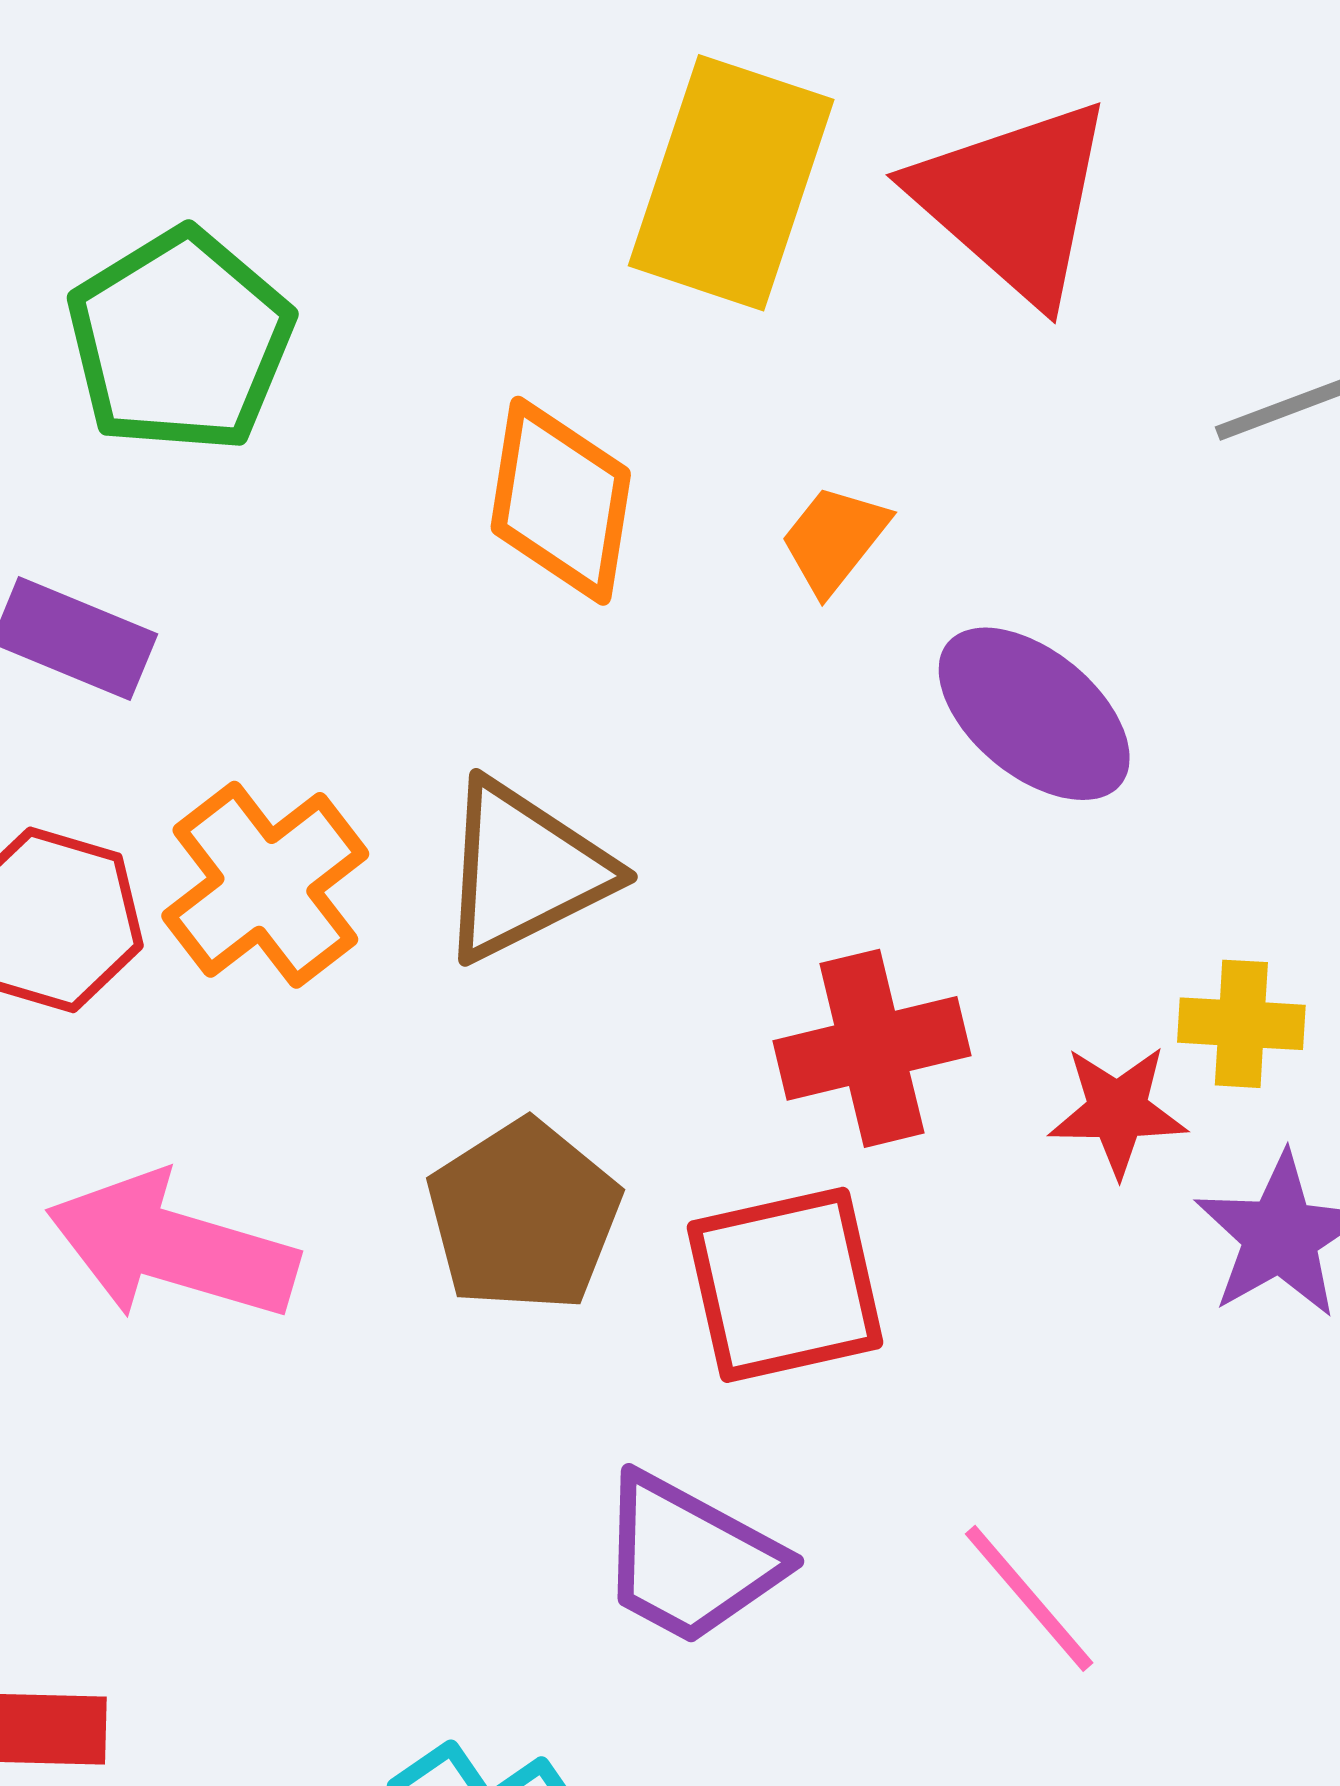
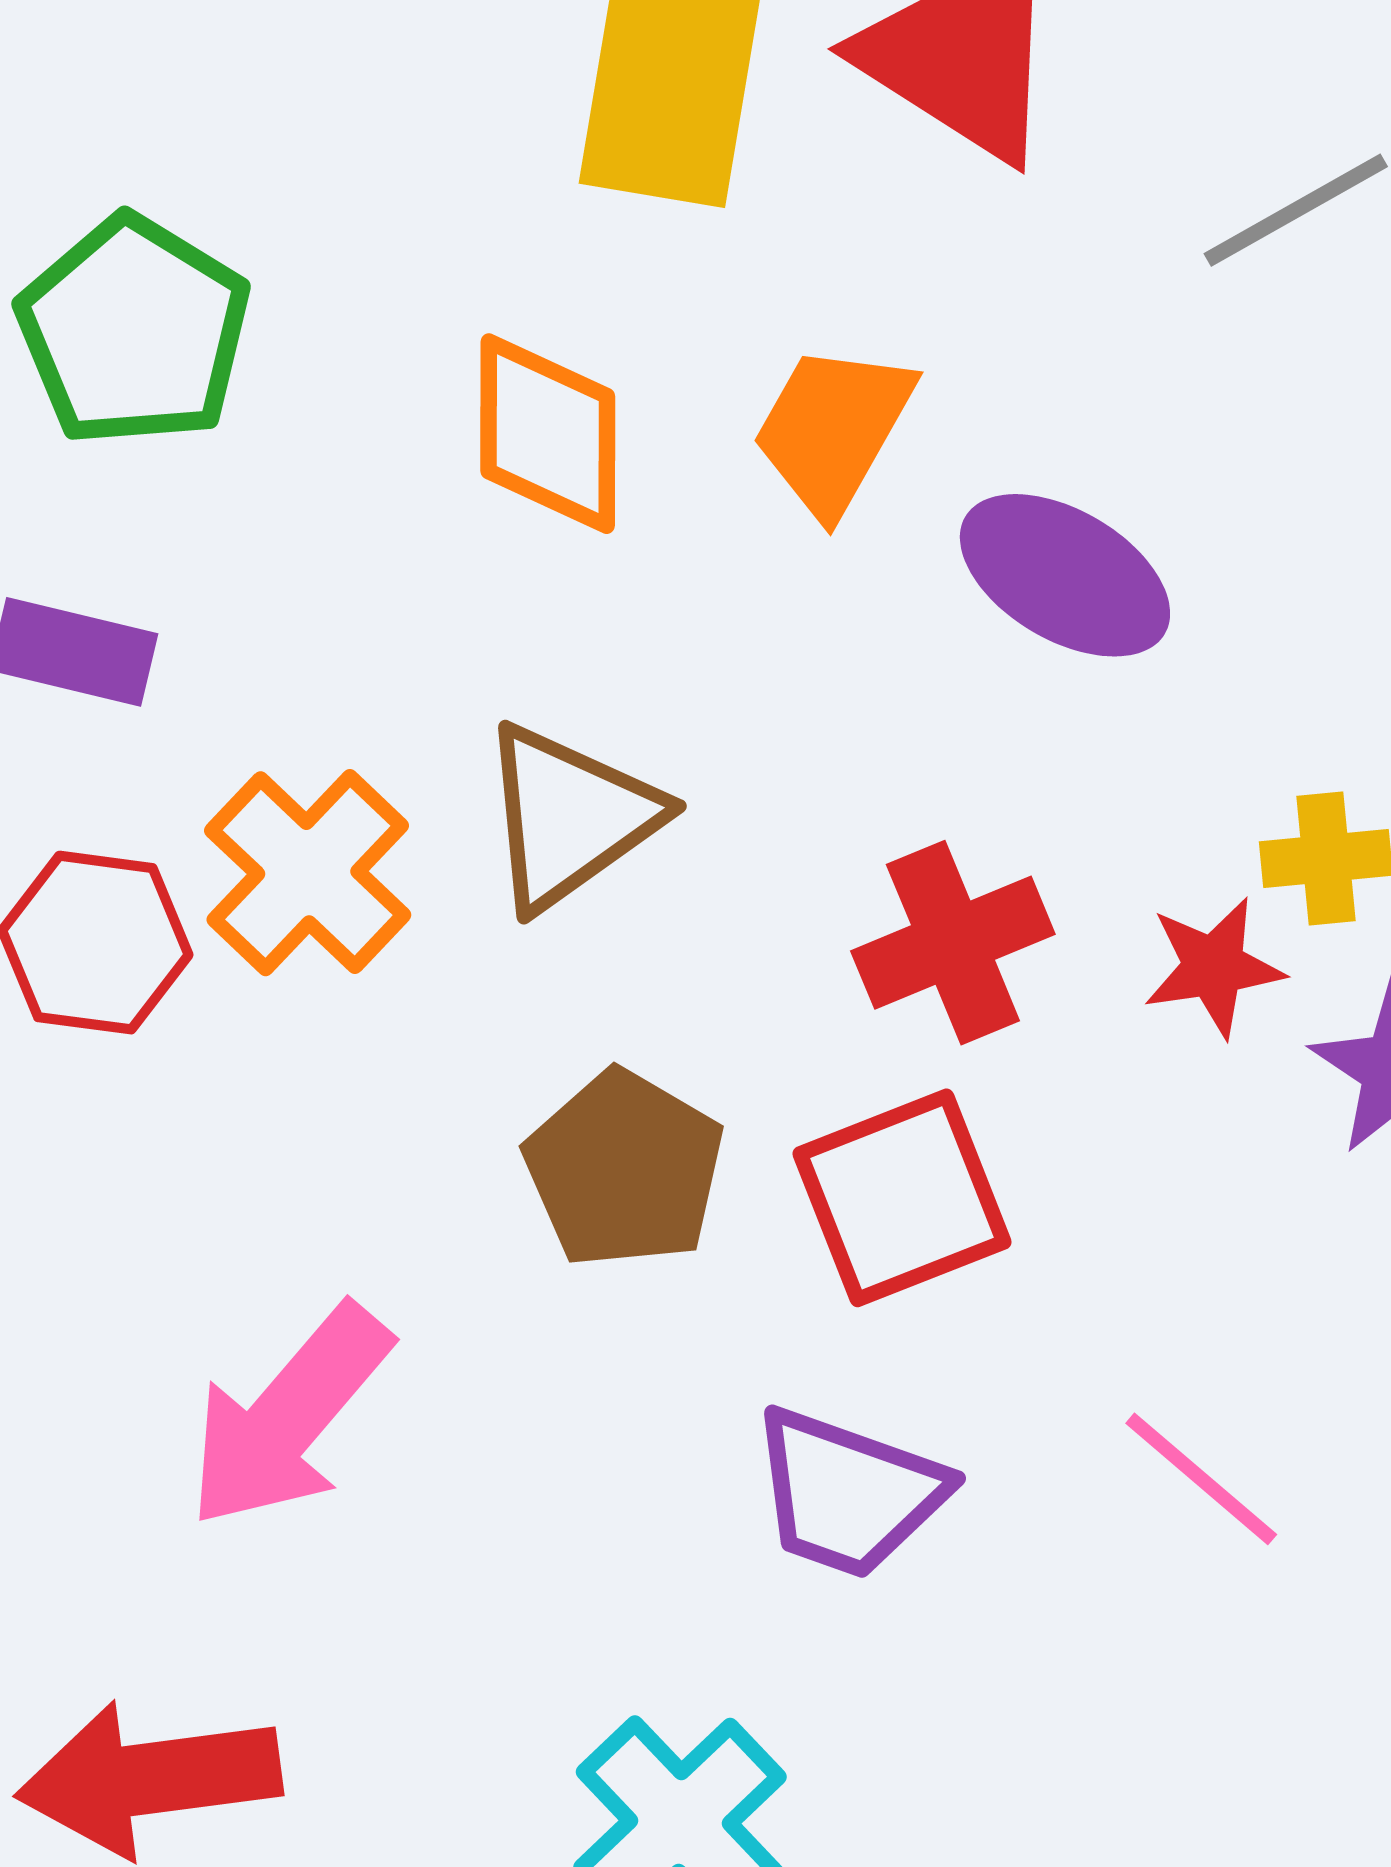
orange trapezoid: (834, 539) -> (833, 429), size x1.5
pink arrow: (172, 1247) -> (289, 1416), moved, turned -57

